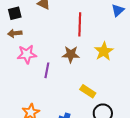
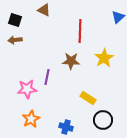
black square: (15, 13) -> (15, 20), turned 32
pink star: (27, 54) -> (27, 89), moved

